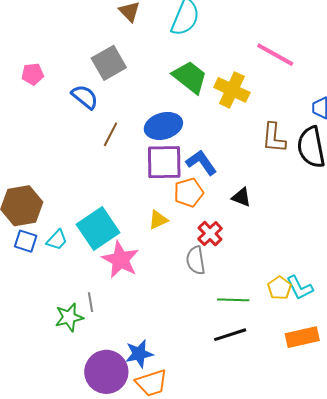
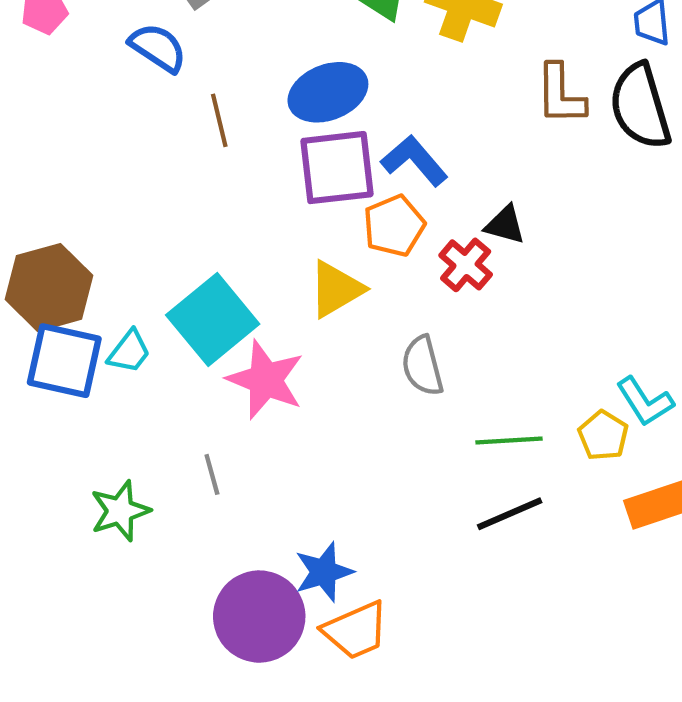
brown line: (110, 134) -> (219, 120), turned -35
yellow triangle: (158, 220) -> (336, 289), size x1.4
red cross: (210, 234) -> (466, 265), moved
blue square: (26, 241) -> (64, 361), size x1.6
yellow pentagon: (280, 288) -> (603, 435), moved
green star: (69, 317) -> (120, 511), moved

